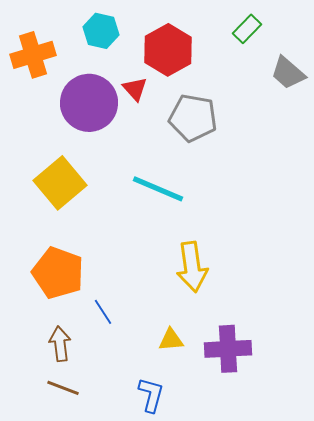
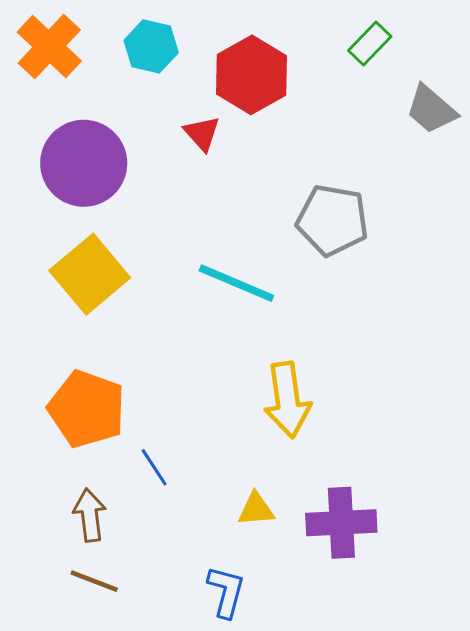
orange cross: (33, 55) -> (49, 46), moved, turned -30
purple circle: (89, 103) -> (84, 163), moved
gray pentagon: (193, 118) -> (332, 220), moved

